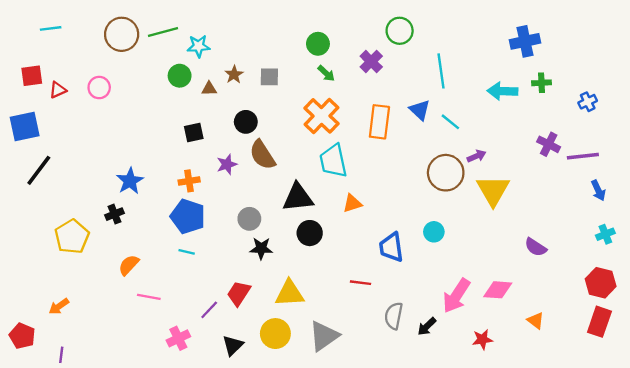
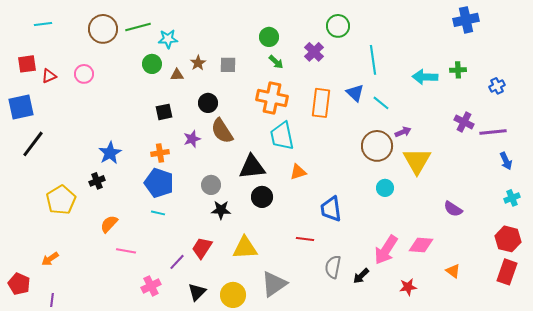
blue cross: (525, 41) -> (466, 20), moved
orange cross: (322, 116) -> (272, 98), turned -32
cyan circle: (434, 232) -> (385, 188), moved
yellow circle: (275, 334) -> (233, 295), moved

